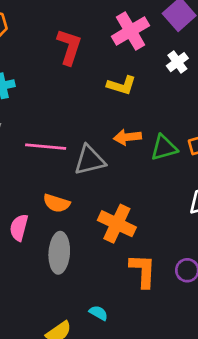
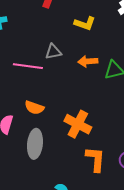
gray triangle: (90, 160) -> (53, 52), moved, size x0.7

